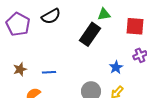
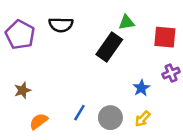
black semicircle: (51, 16) -> (61, 25), turned 30
blue line: (49, 72) -> (79, 113), moved, turned -56

